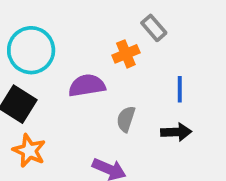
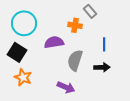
orange cross: (126, 54) -> (75, 25), turned 32
gray semicircle: (126, 119) -> (75, 60), size x1.5

